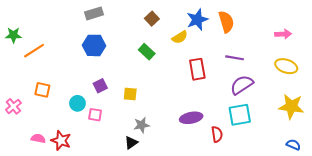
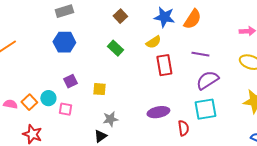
blue star: (197, 20) -> (164, 17), turned 30
orange semicircle: (226, 22) -> (192, 19), turned 50
yellow semicircle: (180, 37) -> (153, 42), moved
orange square: (42, 90) -> (29, 102), moved, turned 35
pink semicircle: (38, 138) -> (10, 104), moved

